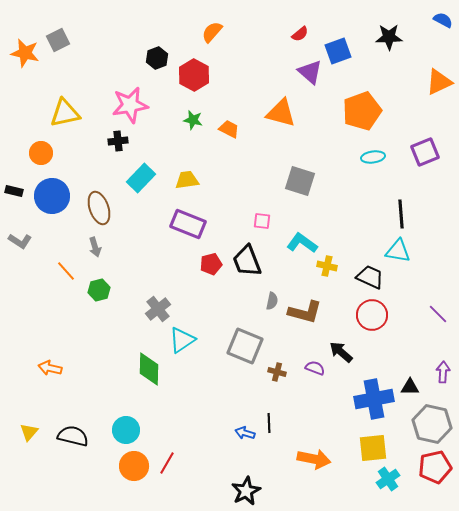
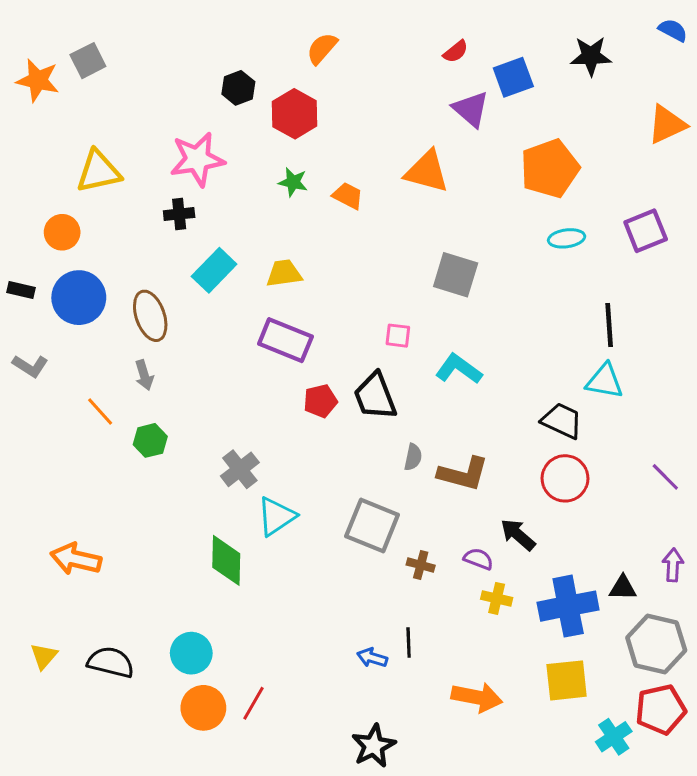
yellow cross: (327, 266) -> (497, 598), moved
orange arrow: (50, 368) -> (76, 559), size x1.4
cyan cross: (388, 479) -> (614, 737), moved

